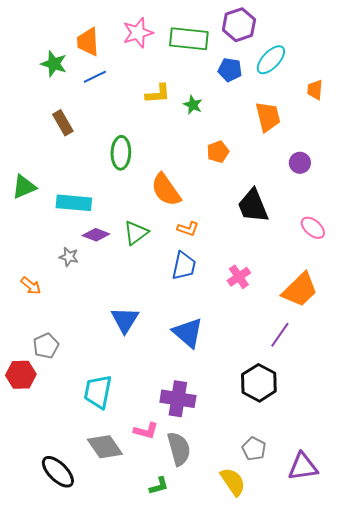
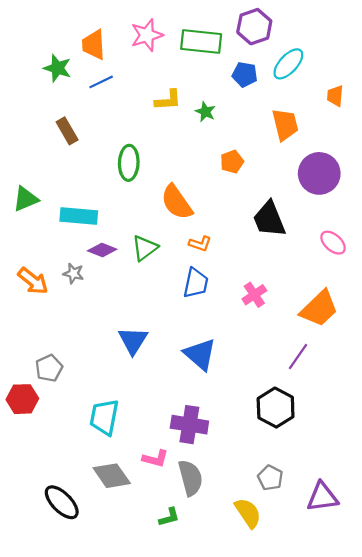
purple circle: (300, 163) -> (319, 173), size x1.8
orange arrow: (31, 286) -> (33, 281), moved, size x1.4

